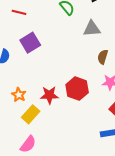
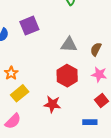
gray triangle: (92, 29) -> (69, 45), moved
red star: (49, 95) -> (52, 104), moved

